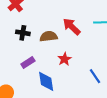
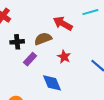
purple rectangle: (28, 63) -> (30, 59), moved

